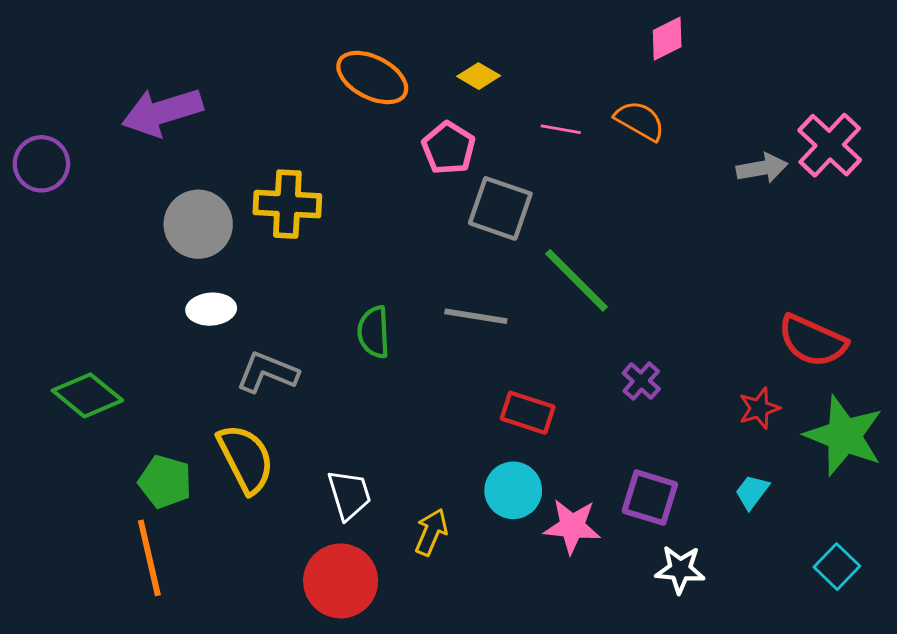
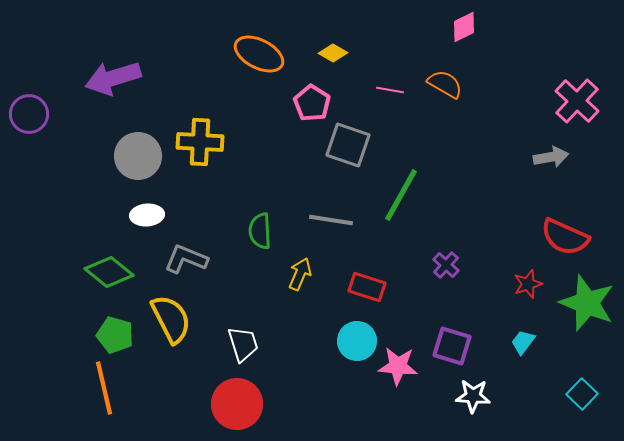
gray arrow: (762, 168) -> (551, 157), moved
green line: (577, 280) -> (401, 195), turned 74
green diamond: (87, 395) -> (109, 272), moved
yellow arrow: (431, 532) -> (300, 274), moved

